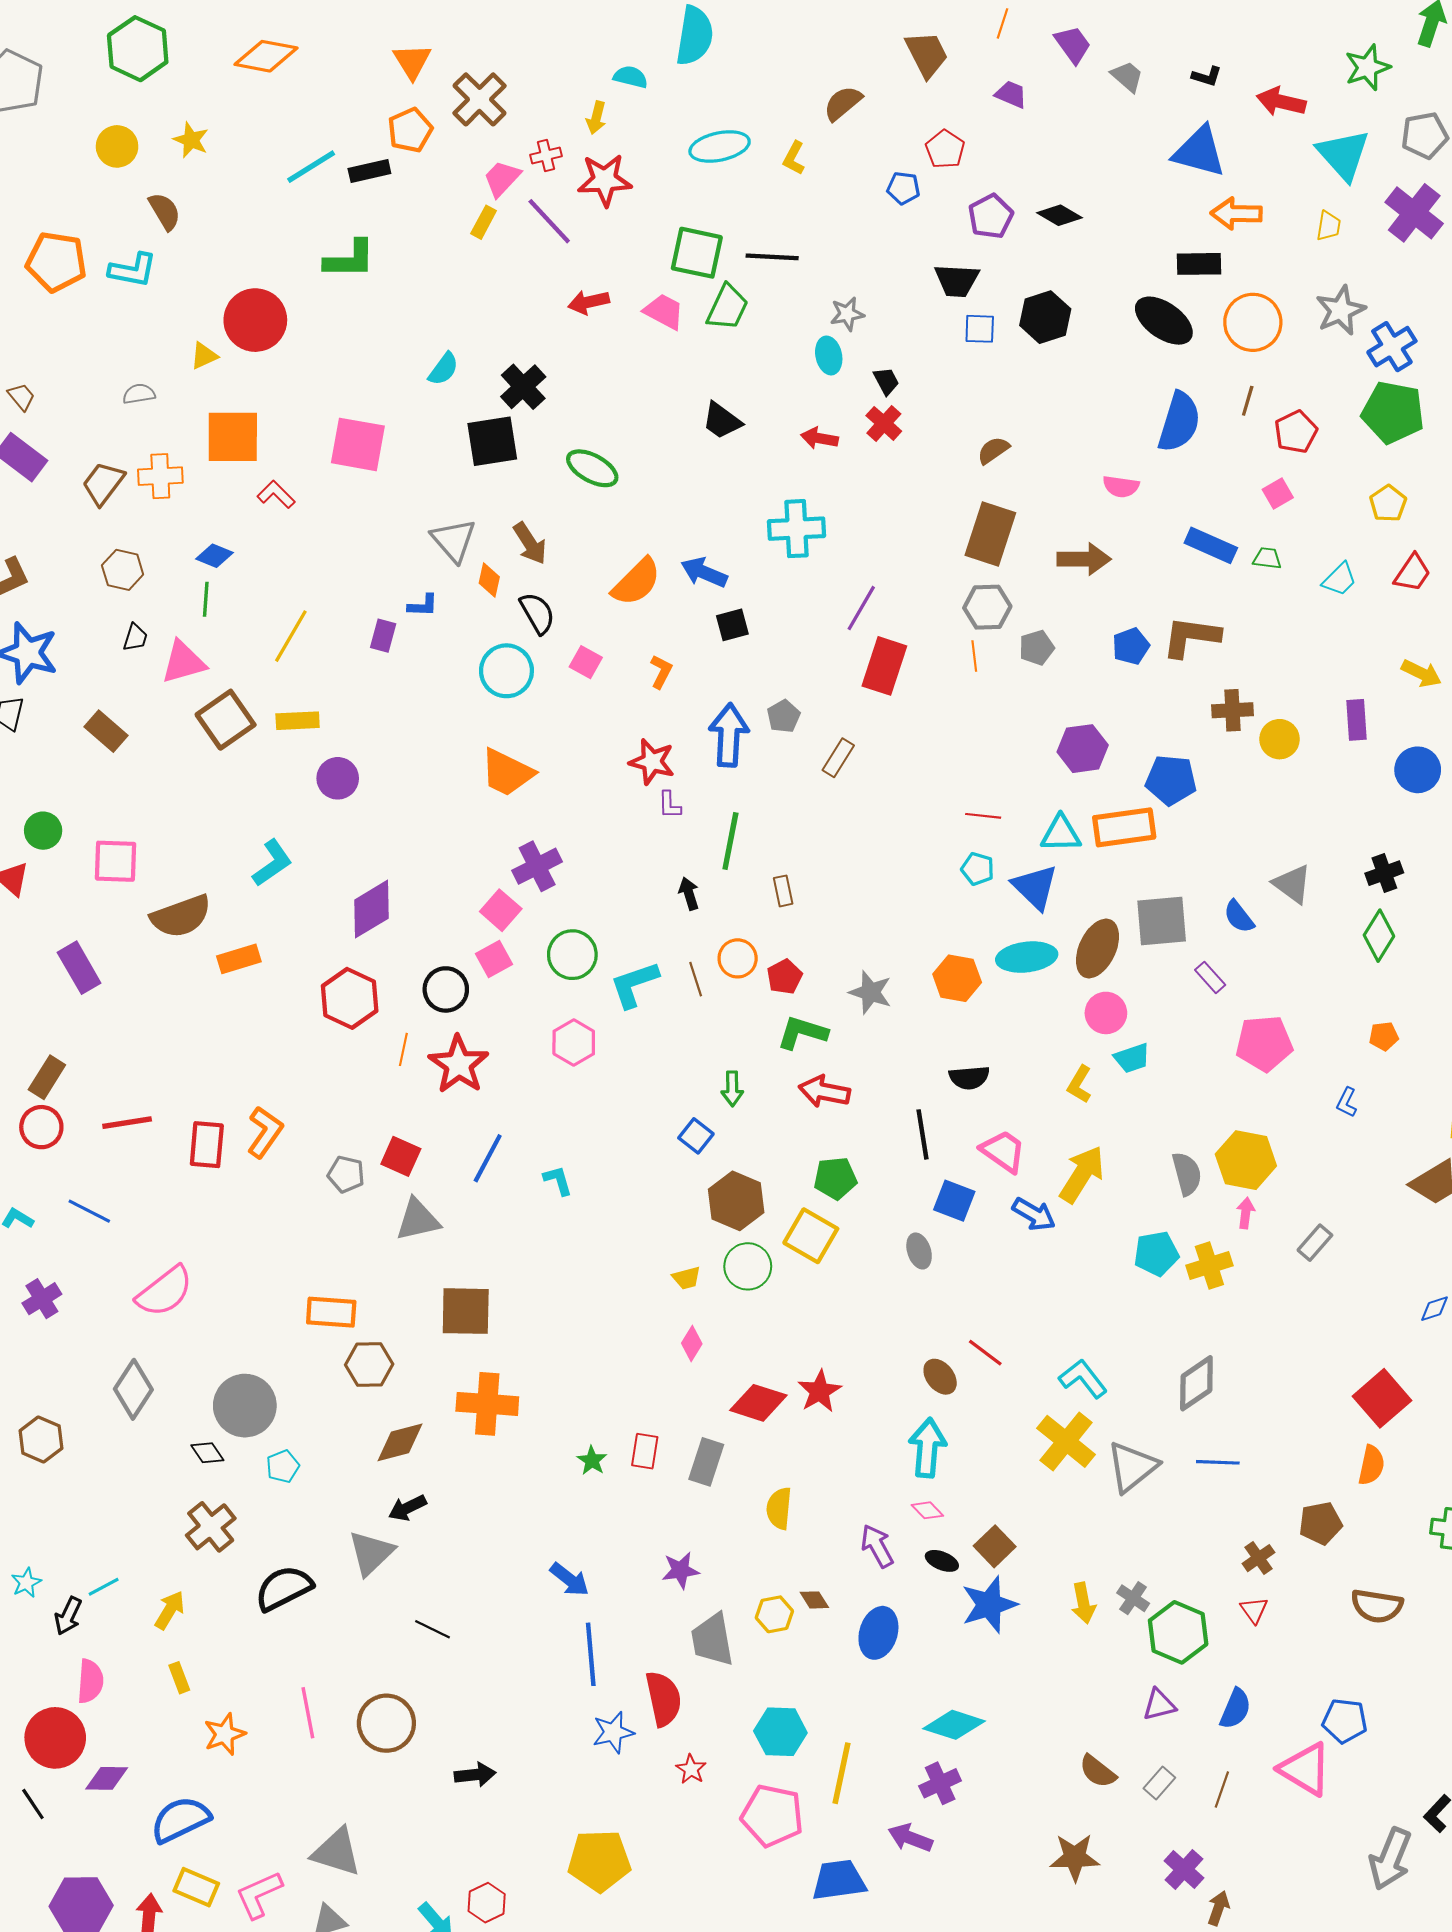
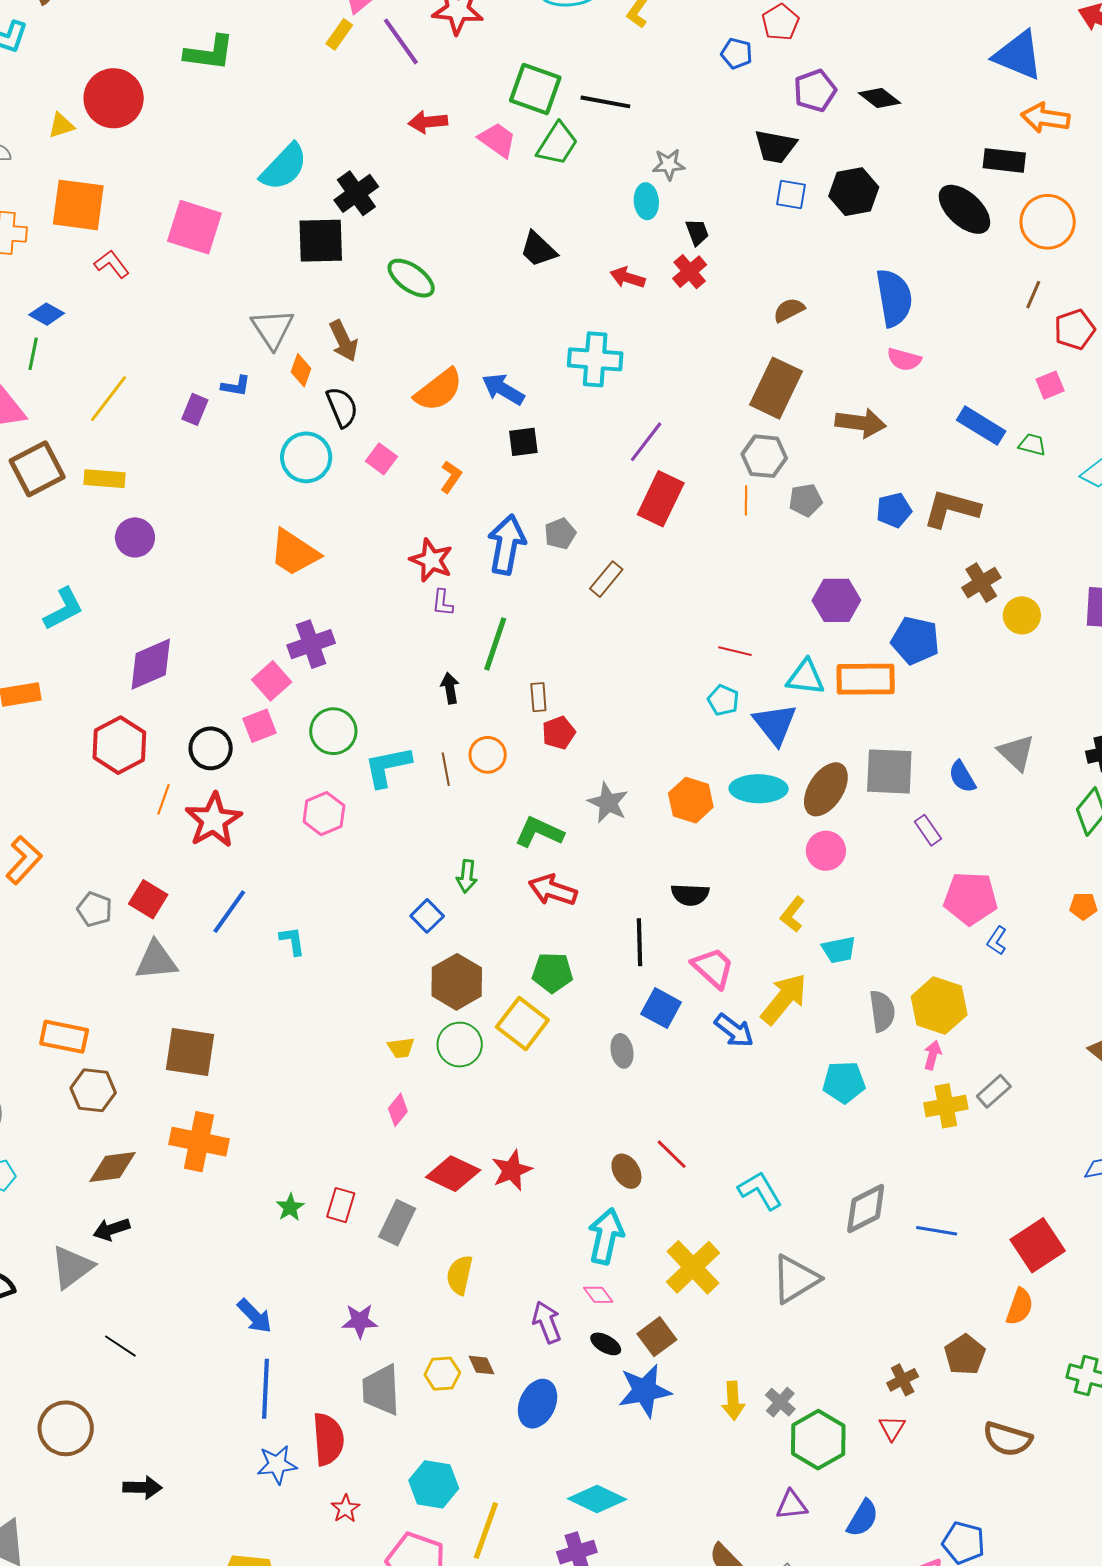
cyan semicircle: (443, 369) -> (284, 167), size x1.6
blue semicircle: (1179, 422) -> (894, 298), moved, turned -34
brown cross: (1232, 710) -> (981, 583), turned -36
red pentagon: (784, 977) -> (559, 733), moved
cyan trapezoid: (1132, 1058) -> (839, 950), moved
blue L-shape: (1347, 1102) -> (997, 941), moved
yellow cross: (1209, 1265) -> (946, 1106), moved
yellow cross: (1066, 1441) -> (693, 1267), moved
blue line: (1218, 1462) -> (937, 1231), moved
brown pentagon: (1320, 1523) -> (965, 1355), turned -30

